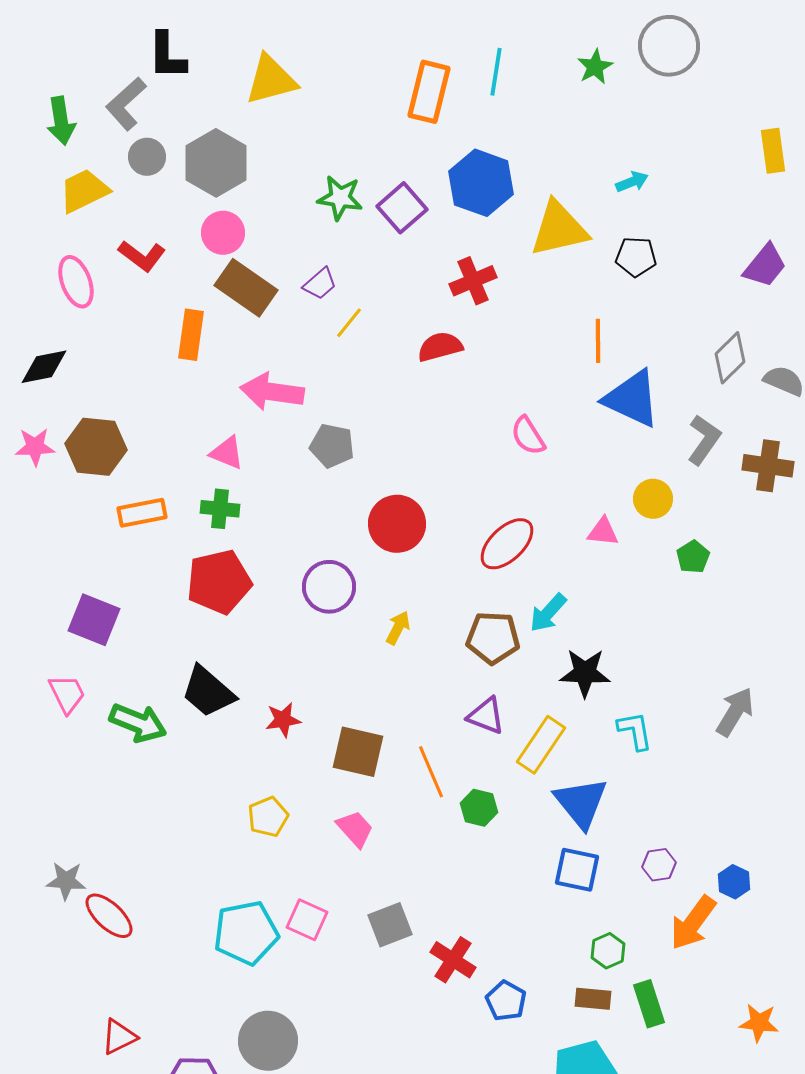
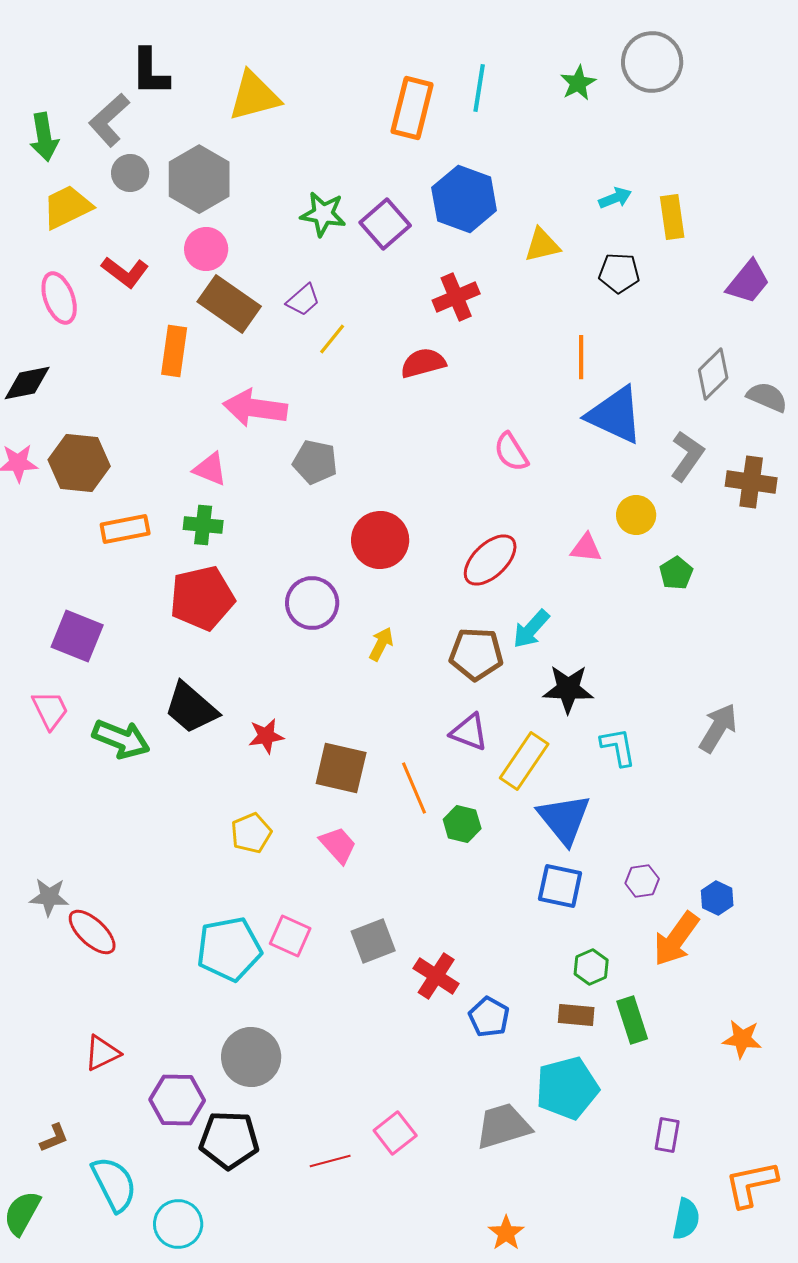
yellow rectangle: (773, 151) -> (672, 217), moved
yellow triangle: (559, 229) -> (542, 245), size x0.6

